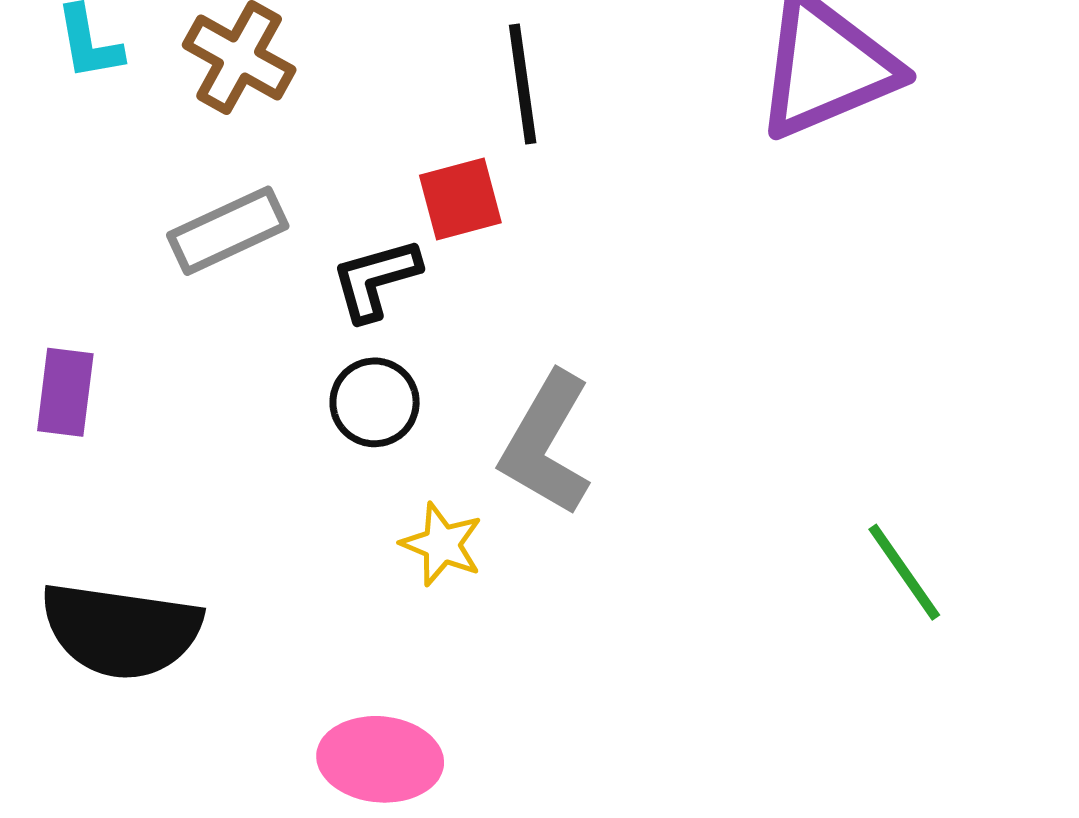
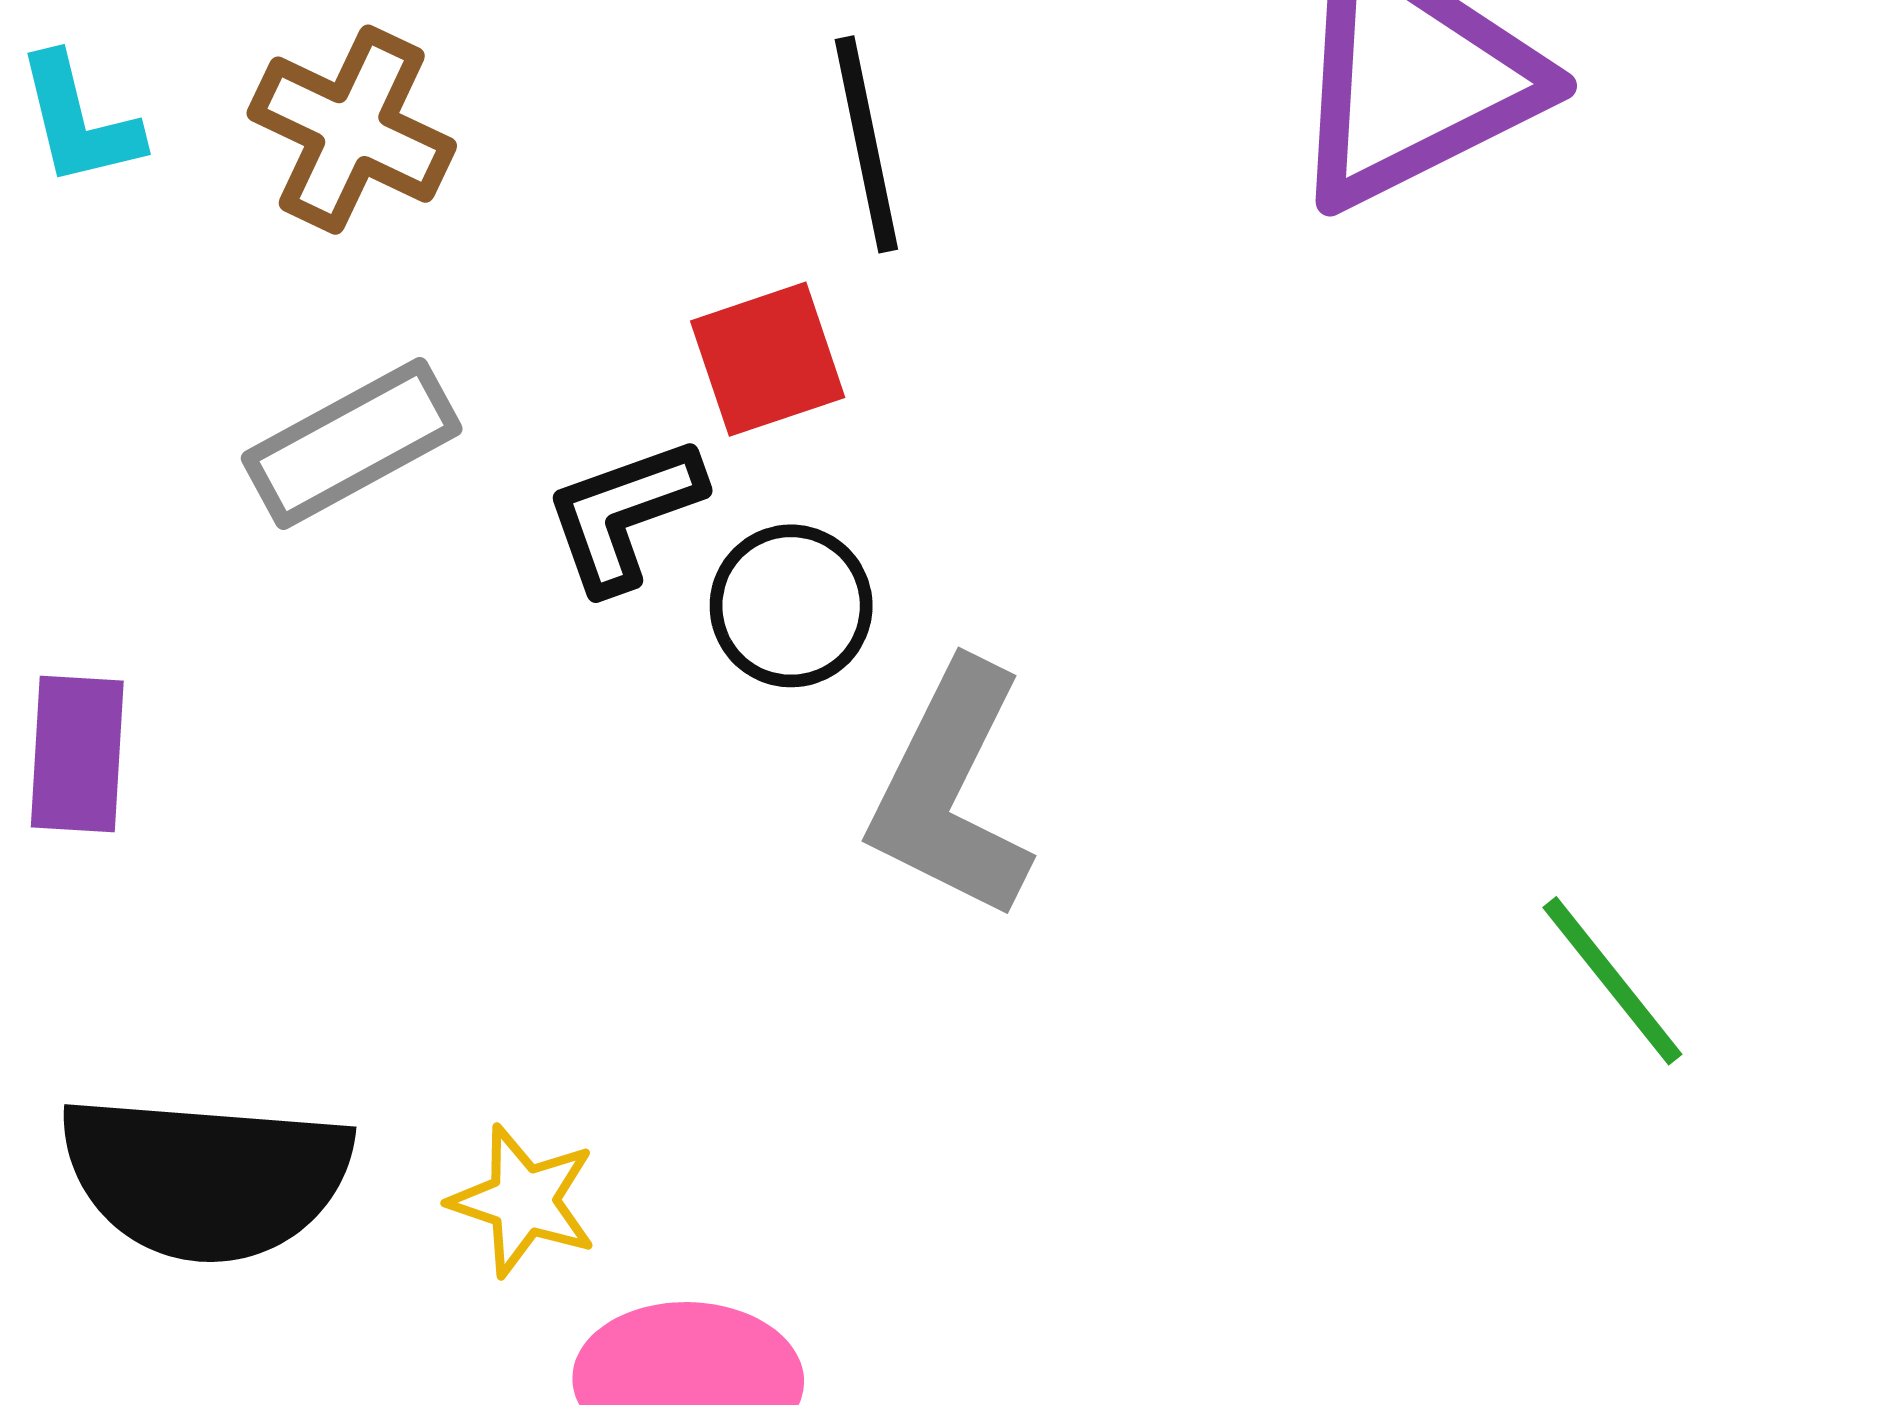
black circle: (375, 402) -> (791, 606), moved
yellow star: (442, 544) -> (523, 1201), moved

